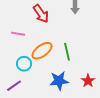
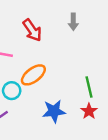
green line: (67, 52) -> (89, 87), moved

